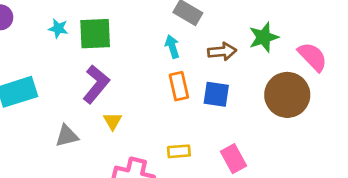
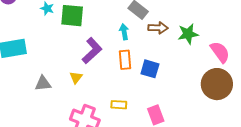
brown arrow: (222, 51) -> (158, 28), moved
purple L-shape: (96, 84) -> (92, 51), moved
brown circle: (287, 95) -> (217, 84), moved

